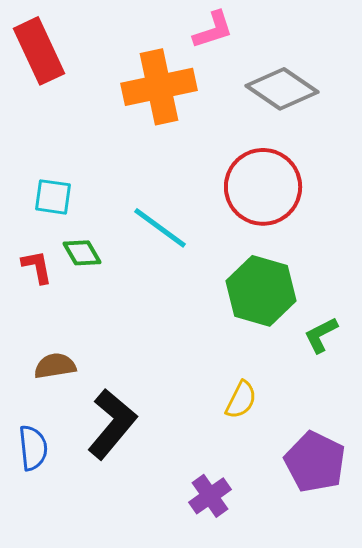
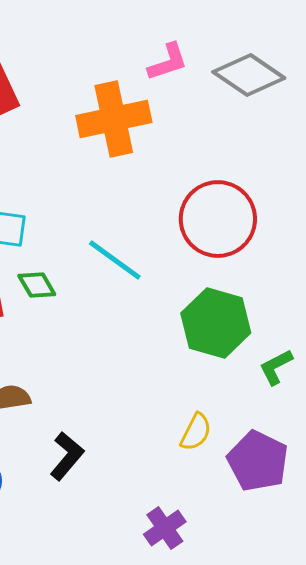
gray diamond: (282, 89) -> (249, 75), moved
black L-shape: (112, 424) -> (67, 456), size x0.7
purple pentagon: (315, 462) -> (258, 461), moved

